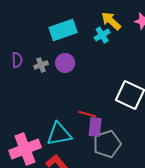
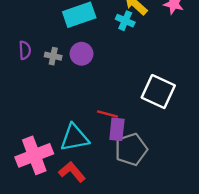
cyan cross: (102, 35) -> (125, 21), turned -35
gray cross: (41, 65) -> (53, 56), turned 32

